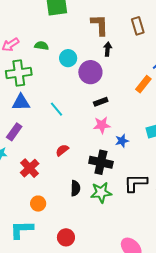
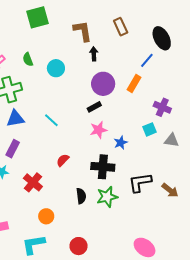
green semicircle: (41, 46) -> (28, 59), turned -112
purple circle: (90, 72) -> (103, 84), moved

